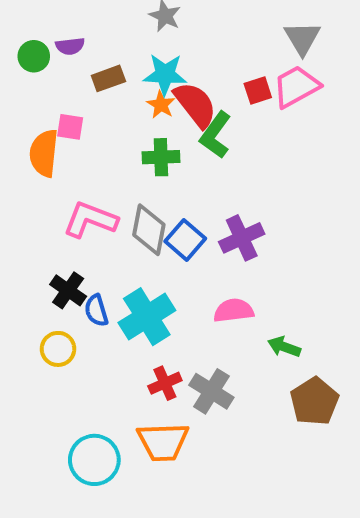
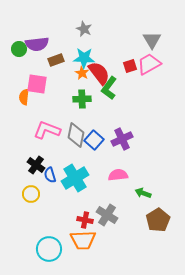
purple semicircle: (70, 46) -> (37, 44), size x1.6
pink square: (70, 127) -> (37, 84), size x1.5
orange semicircle: (44, 153) -> (24, 97), size x0.7
red cross: (165, 383) -> (85, 220), moved, turned 35

